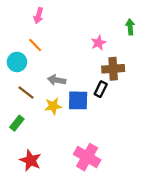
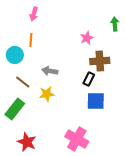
orange line: (35, 45) -> (31, 40), turned 48
blue square: (78, 100) -> (96, 101), moved
green rectangle: (17, 123) -> (15, 109), size x1.5

